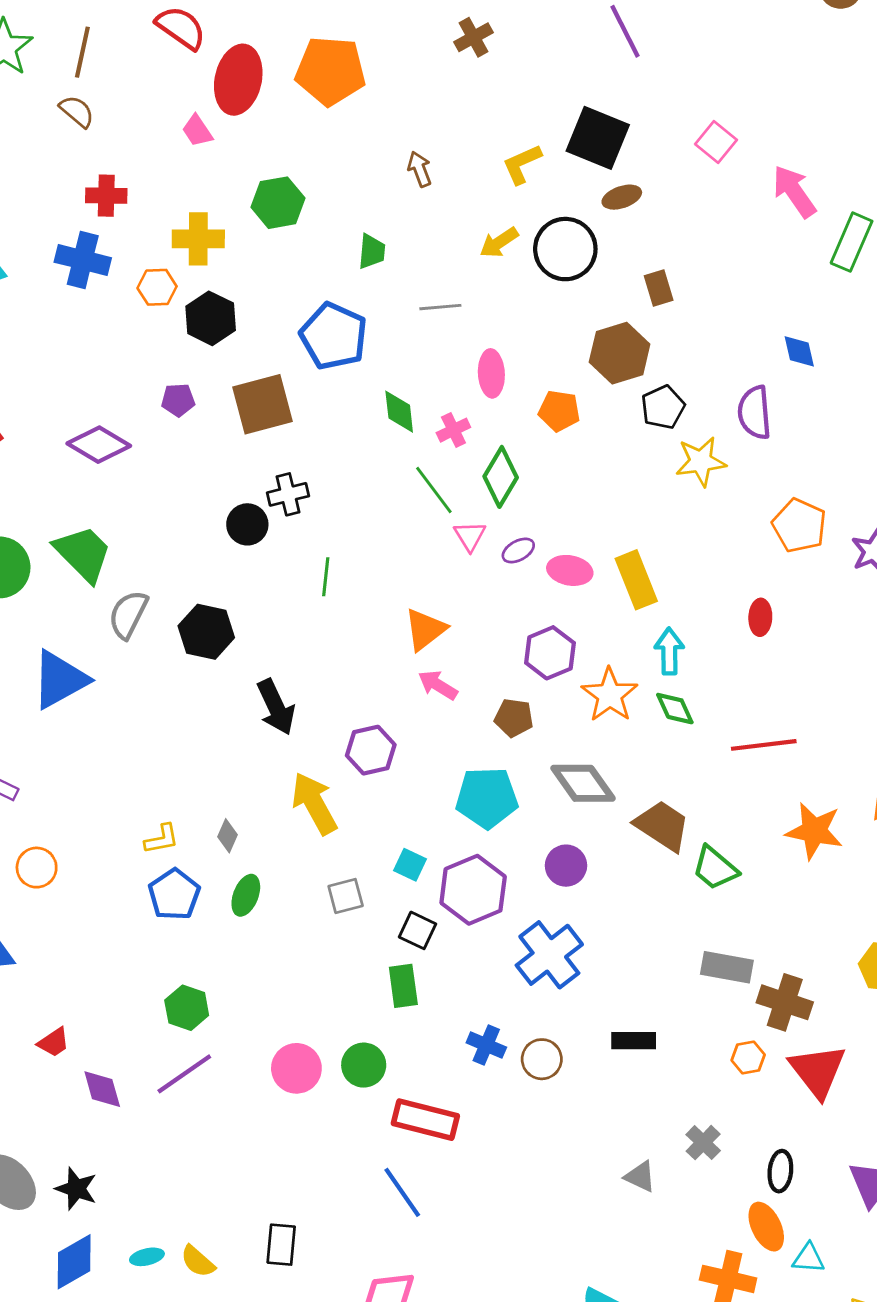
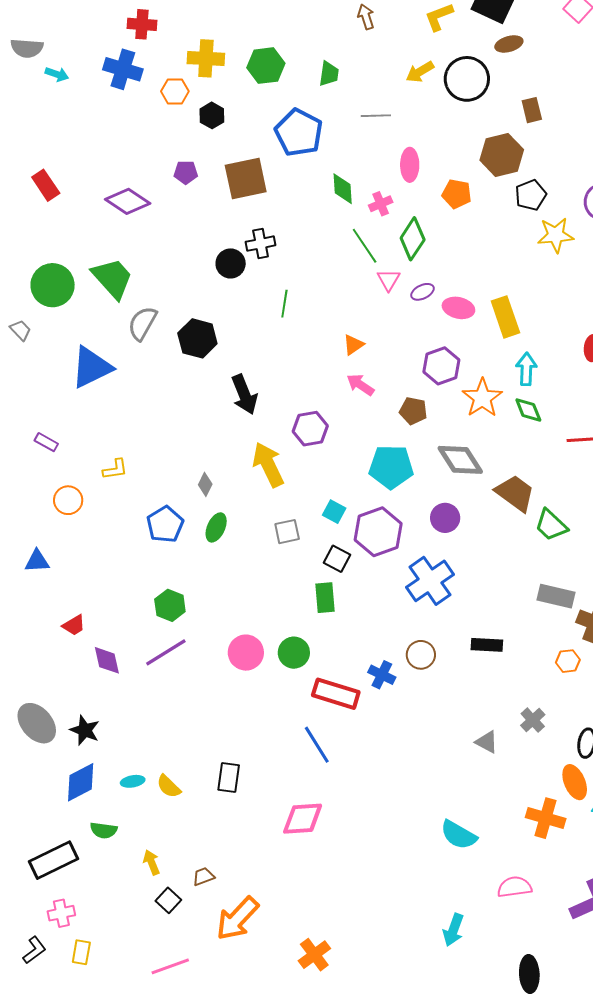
green hexagon: (278, 203) -> (266, 66), moved
black hexagon: (211, 318) -> (212, 115), size x0.7
orange triangle: (425, 629) -> (353, 345), size x0.7
yellow L-shape: (162, 839) -> (115, 469), moved
blue cross: (486, 1045) -> (382, 675), moved

